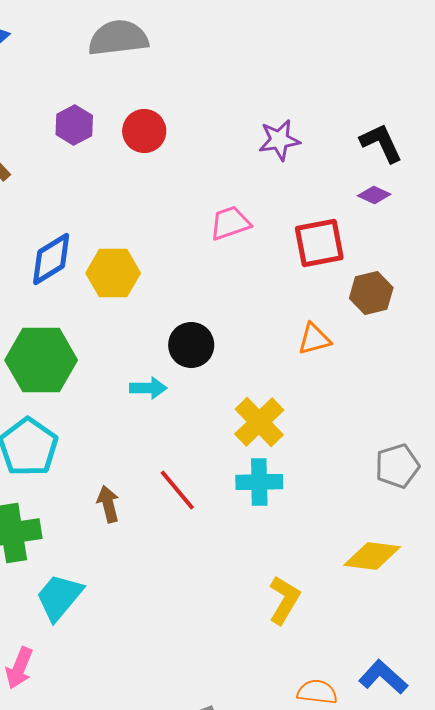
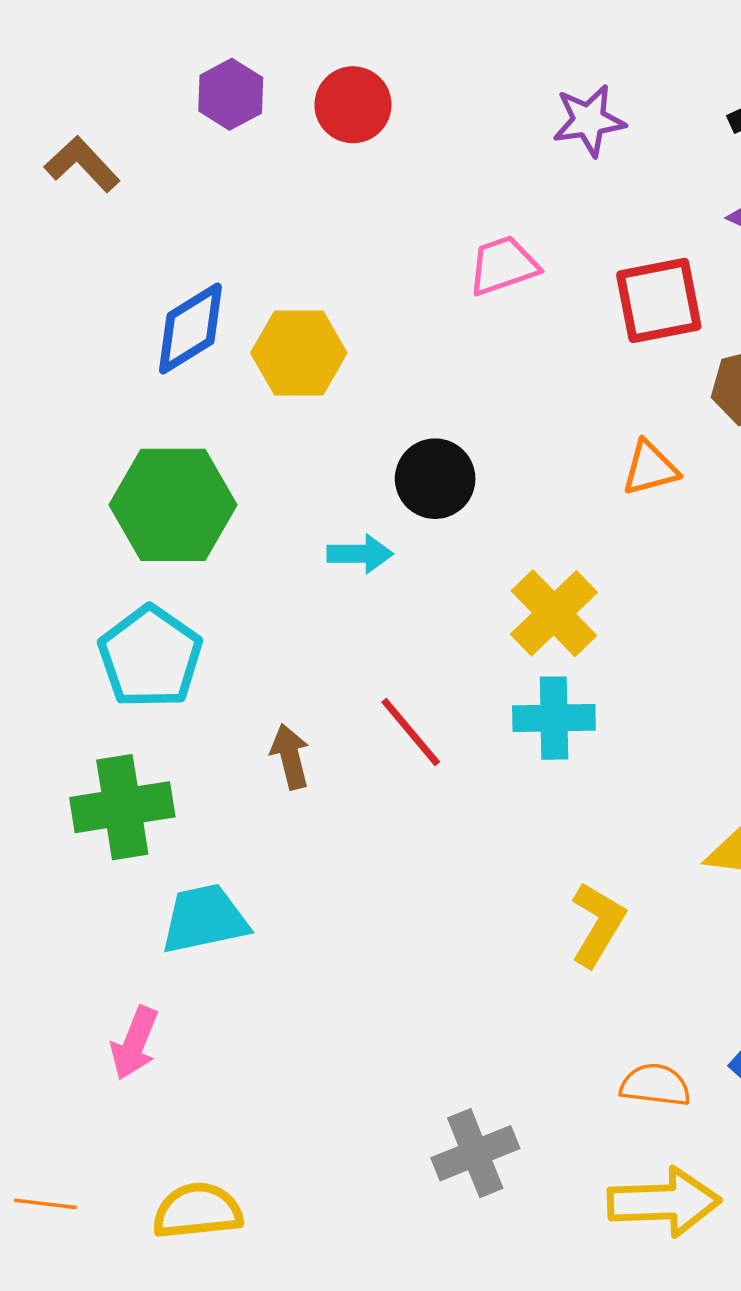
cyan trapezoid: (59, 597) -> (204, 919), turned 38

